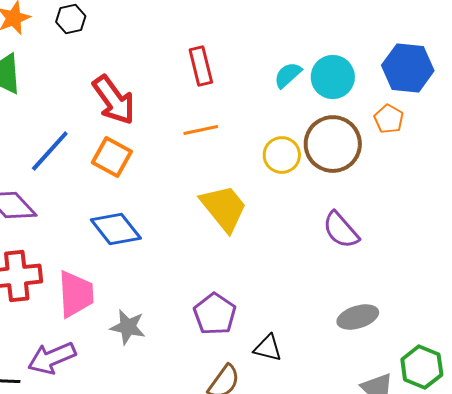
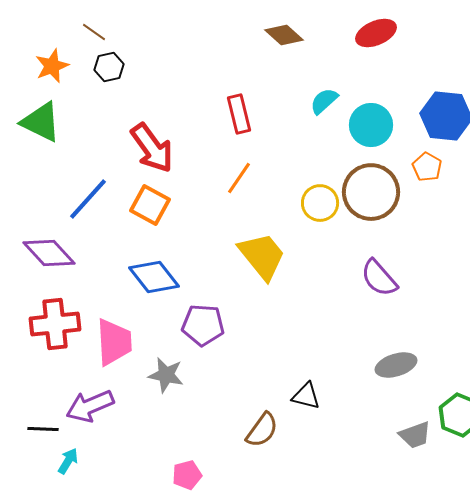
cyan semicircle: (288, 75) -> (324, 101), moved
orange line: (201, 130) -> (239, 178), turned -44
purple pentagon: (215, 314) -> (203, 325), moved, turned -30

